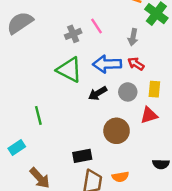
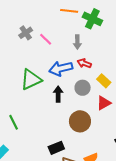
gray cross: (73, 34) -> (26, 33), moved
green triangle: (69, 70) -> (31, 80), turned -40
yellow rectangle: (154, 89) -> (104, 81), turned -40
black arrow: (98, 93) -> (58, 94), turned 133

